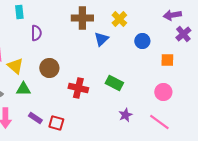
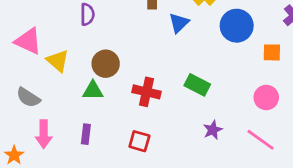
blue circle: (142, 41) -> (237, 26), size x1.5
green triangle: (23, 89) -> (93, 90), moved
purple rectangle: (35, 118) -> (86, 134), turned 64
red square: (56, 123) -> (139, 141), moved

